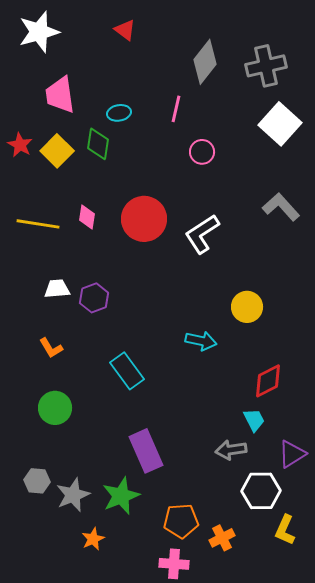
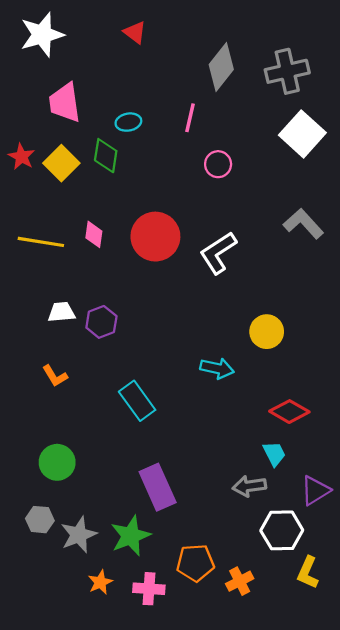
red diamond: (268, 381) -> (289, 412), turned 57
green circle: (55, 408) -> (57, 462), moved
pink cross: (174, 564) -> (149, 589), moved

